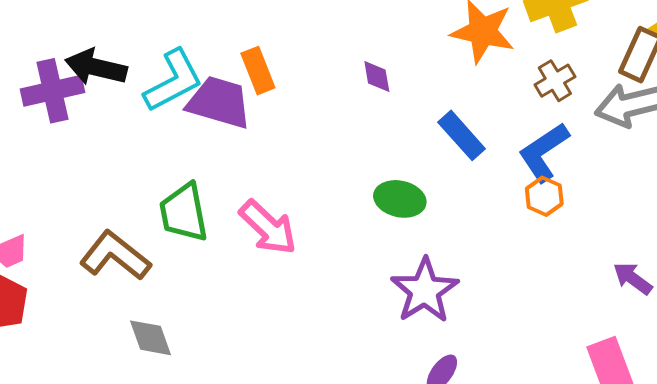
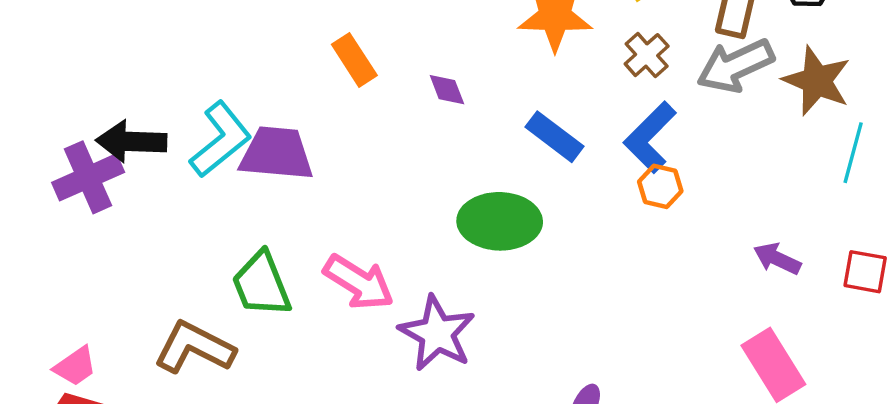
orange rectangle: (258, 71) -> (354, 60), moved
green ellipse: (400, 199) -> (500, 221), size x1.4
purple star: (425, 291) -> (437, 333), moved

